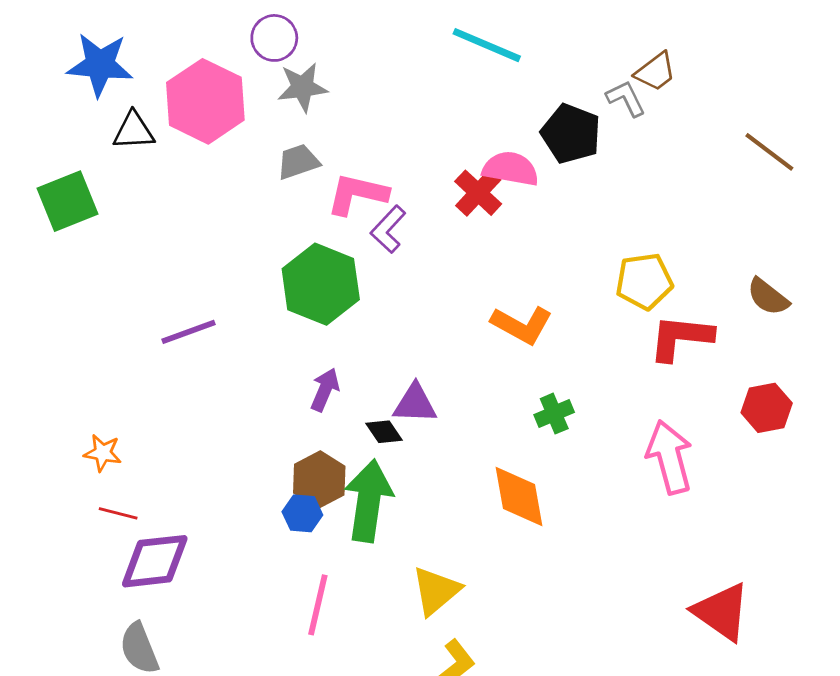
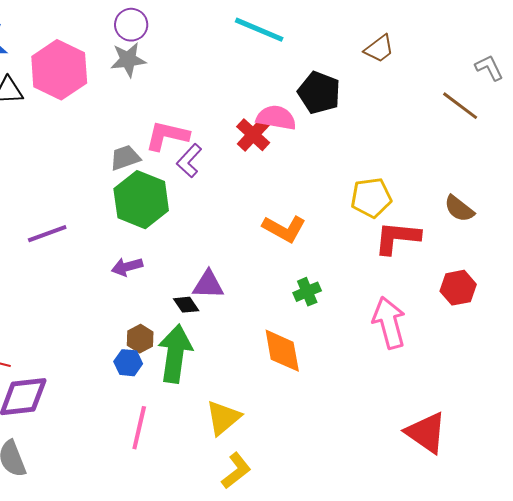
purple circle: (274, 38) -> (131, 25), moved
gray L-shape: (626, 98) -> (489, 68), moved
gray trapezoid: (298, 162) -> (125, 158), moved
purple arrow: (325, 390) -> (127, 267), moved, turned -128
brown hexagon: (319, 480) -> (140, 339), size x0.7

